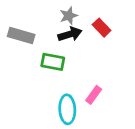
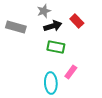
gray star: (69, 16) -> (44, 11), moved
green rectangle: (53, 62) -> (56, 47), moved

